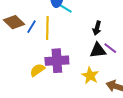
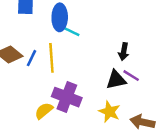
black arrow: (97, 28) -> (124, 52), moved
purple cross: (57, 61) -> (67, 97), turned 30

